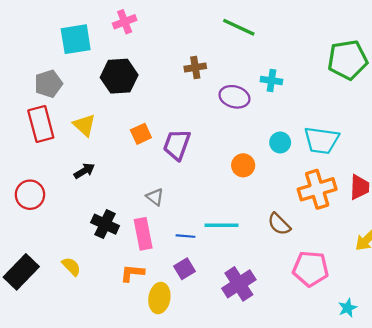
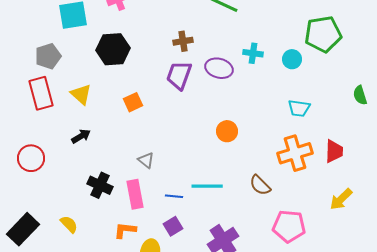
cyan trapezoid: (321, 140) -> (299, 108), size x0.7
cyan circle: (280, 142) -> (292, 59), moved
purple trapezoid: (177, 145) -> (179, 75), moved

